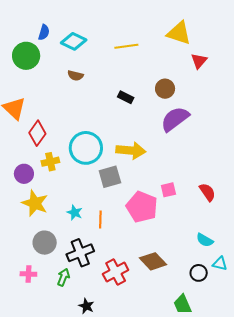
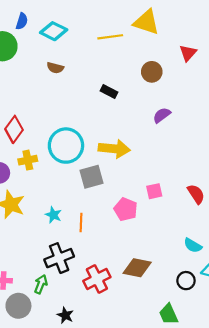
yellow triangle: (179, 33) -> (146, 22), moved
brown circle: (165, 89) -> (152, 72), moved
purple semicircle: (175, 119) -> (162, 115), size x0.6
pink pentagon: (142, 207) -> (126, 209), size x0.7
gray circle: (45, 243) -> (18, 306), moved
brown diamond: (153, 261) -> (137, 268), turned -36

